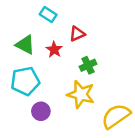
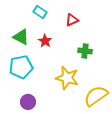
red triangle: (77, 34) -> (72, 20), moved
green cross: (88, 65) -> (85, 51), moved, turned 32
purple circle: (41, 111) -> (28, 102), moved

